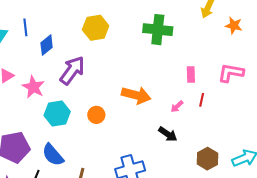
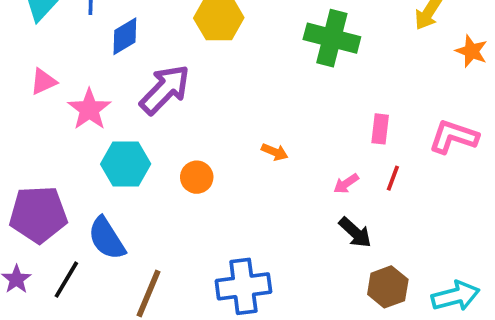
orange arrow: (136, 95) -> (275, 152), size x0.5
black arrow: (168, 134) -> (355, 232), moved

